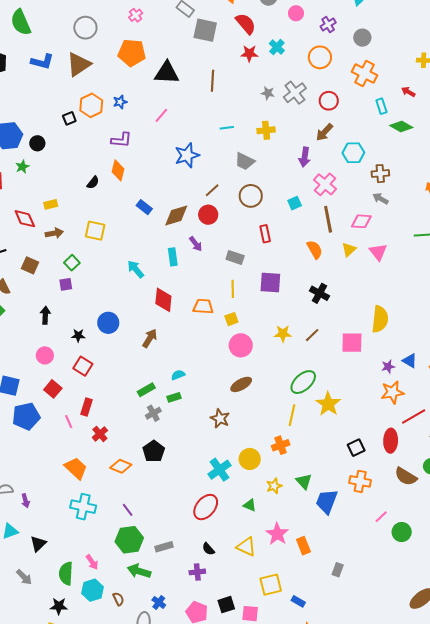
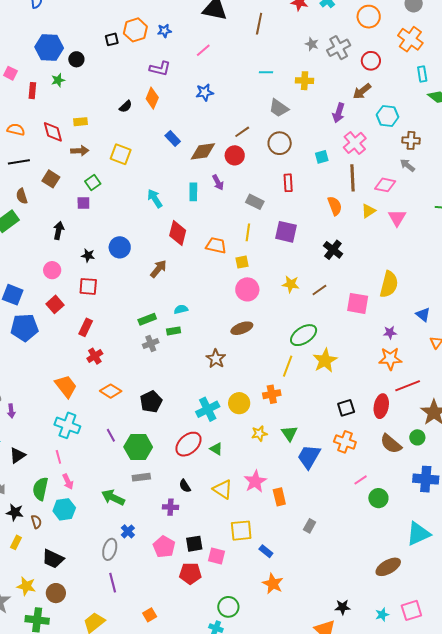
blue star: (187, 155) -> (205, 92), moved, size x0.7
blue triangle: (410, 361) -> (423, 315), moved
red square: (83, 366) -> (88, 286), turned -36
pink line: (69, 422) -> (58, 457), moved
black pentagon: (154, 451) -> (151, 402), moved
green triangle: (250, 505) -> (216, 449), moved
green hexagon: (129, 540) -> (138, 447), moved
brown semicircle: (118, 599) -> (36, 522), moved
black star: (59, 606) -> (15, 512), moved

